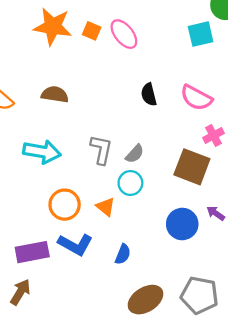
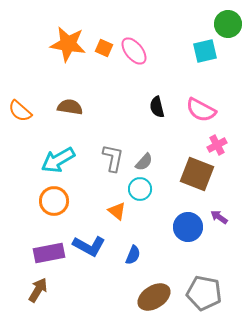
cyan arrow: (42, 152) -> (58, 160), turned 140
orange circle: (65, 205) -> (54, 201), moved

